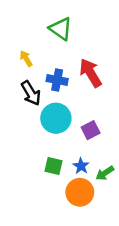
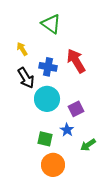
blue star: (81, 166) -> (67, 130), moved
orange circle: (80, 192) -> (53, 165), moved

